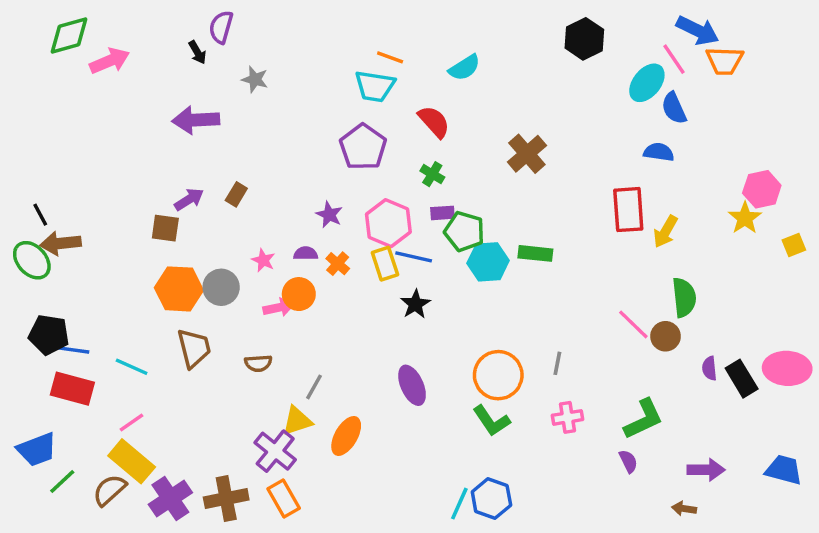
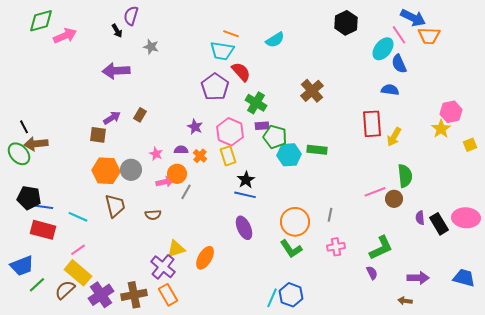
red semicircle: (434, 122) -> (241, 72), moved
green cross: (432, 174) -> (256, 103), size x1.5
blue line: (414, 257) -> (245, 195), moved
pink line: (633, 324) -> (375, 192), turned -65
gray line: (314, 387) -> (186, 192), moved

